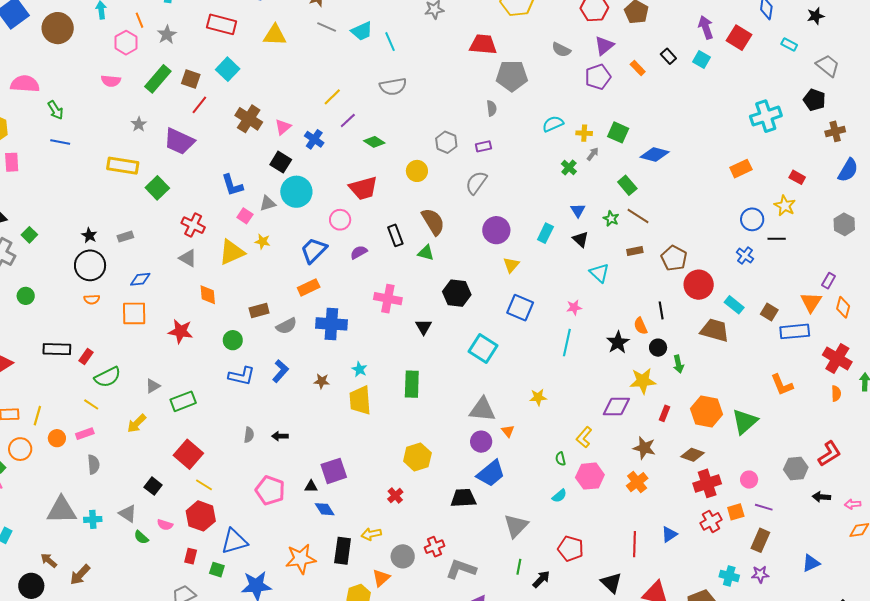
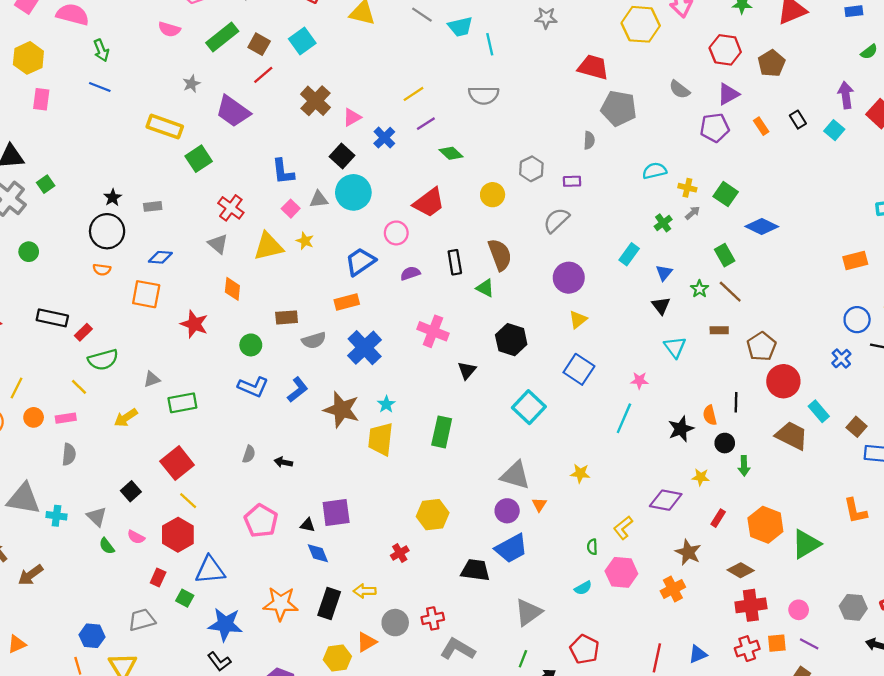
red trapezoid: (363, 188) -> (429, 203), turned -32
cyan rectangle: (545, 233) -> (629, 254), moved
blue cross: (331, 324) -> (365, 348), turned 32
brown star: (322, 381) -> (342, 410), size x2.0
yellow star: (643, 381) -> (701, 477), size x0.6

